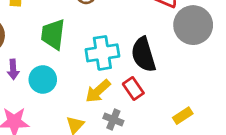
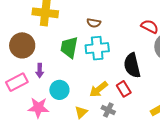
cyan cross: (102, 53) -> (97, 48), moved
cyan circle: (43, 79) -> (59, 90), moved

